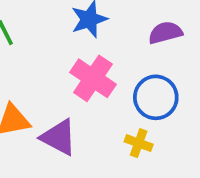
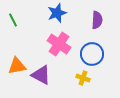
purple semicircle: (165, 33) -> (97, 20), turned 108

